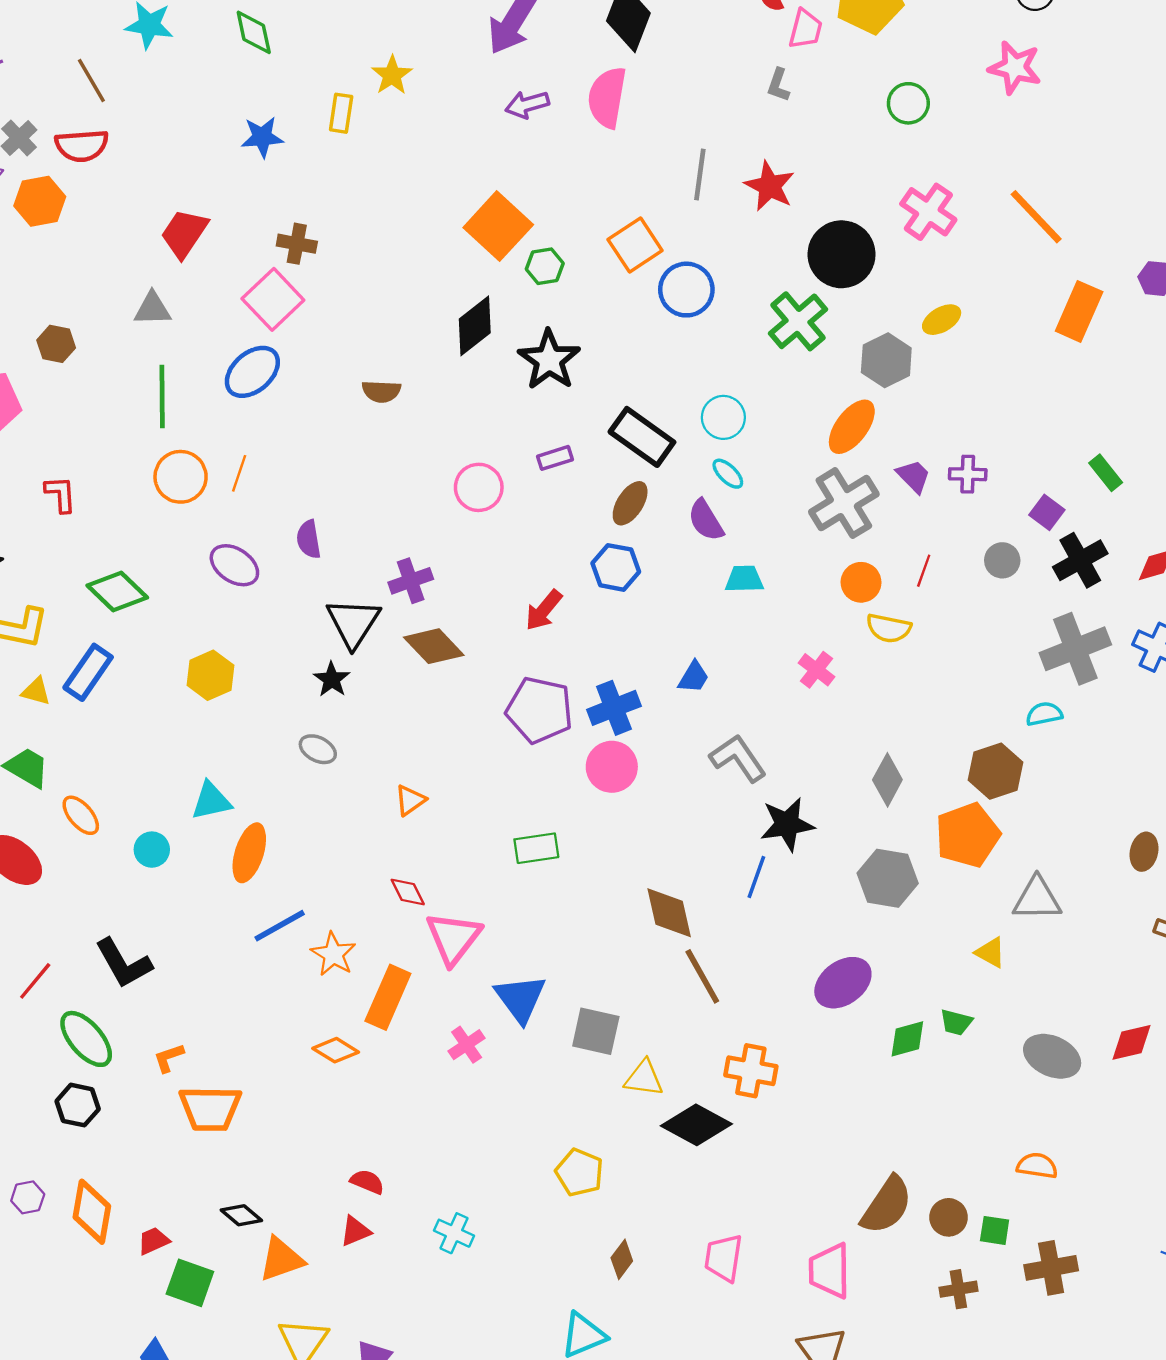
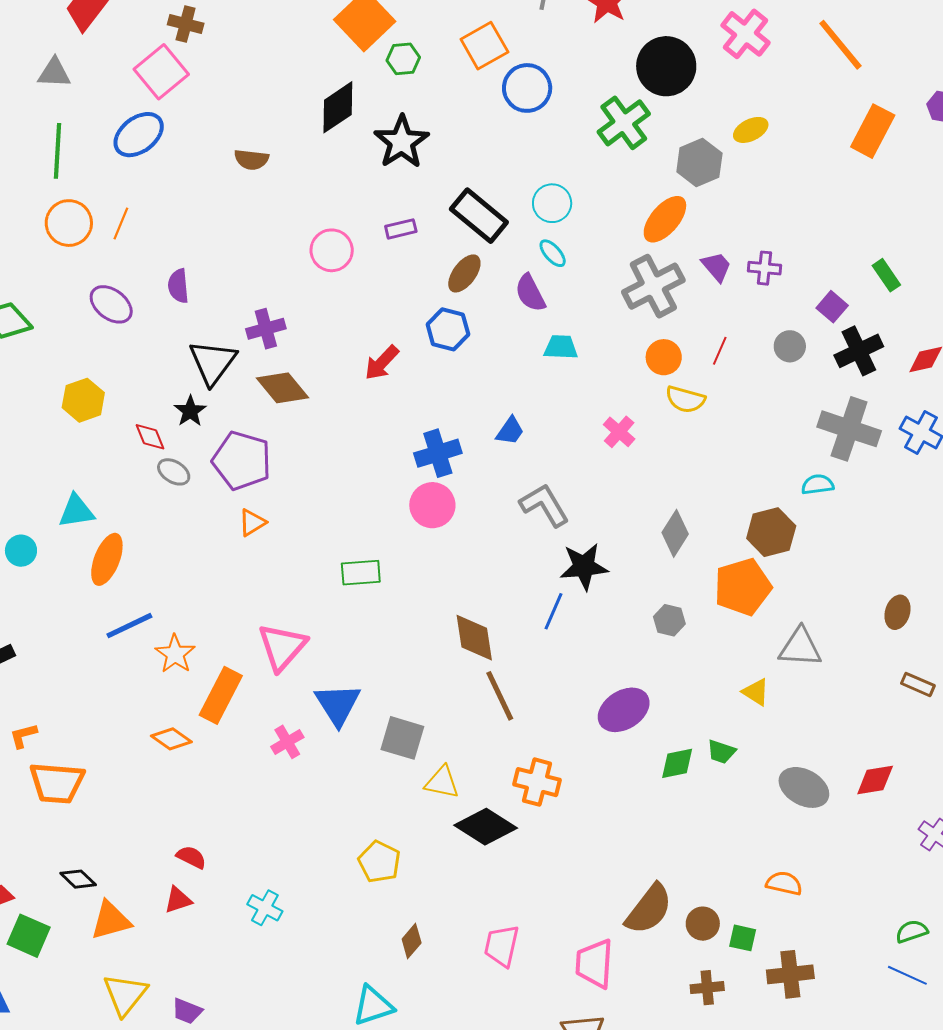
gray cross: (1075, 649) -> (849, 429), turned 36
purple pentagon: (539, 710) -> (242, 461), moved
gray hexagon: (888, 878) -> (669, 620), size x0.6
red diamond: (408, 892) -> (150, 437), moved

